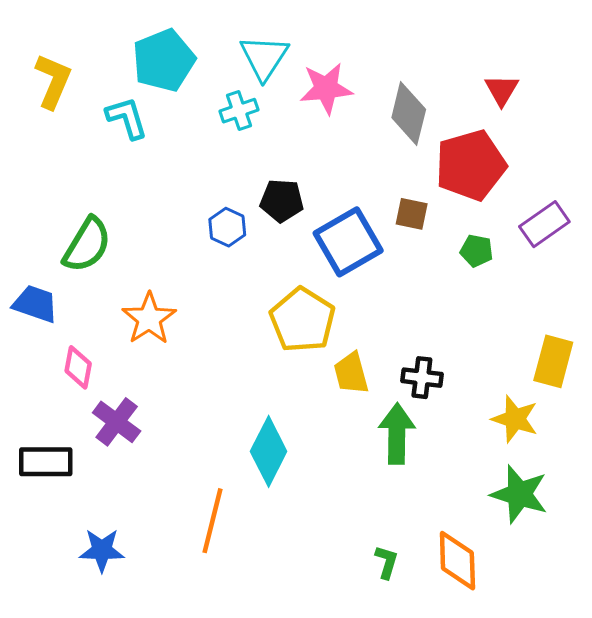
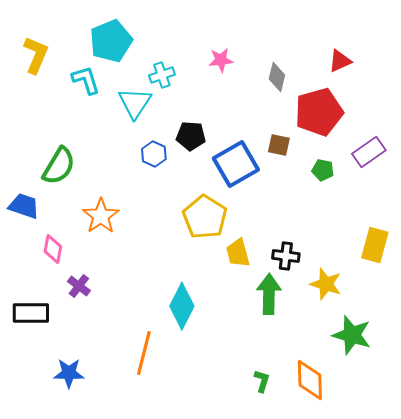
cyan triangle: (264, 57) -> (135, 103), moved
pink star: (326, 88) -> (221, 60), size x0.7
red triangle: (502, 90) -> (340, 61), turned 35
gray diamond: (409, 114) -> (277, 77), size x0.7
yellow star: (515, 419) -> (326, 284), moved
purple cross: (117, 422) -> (79, 286), size x0.7

